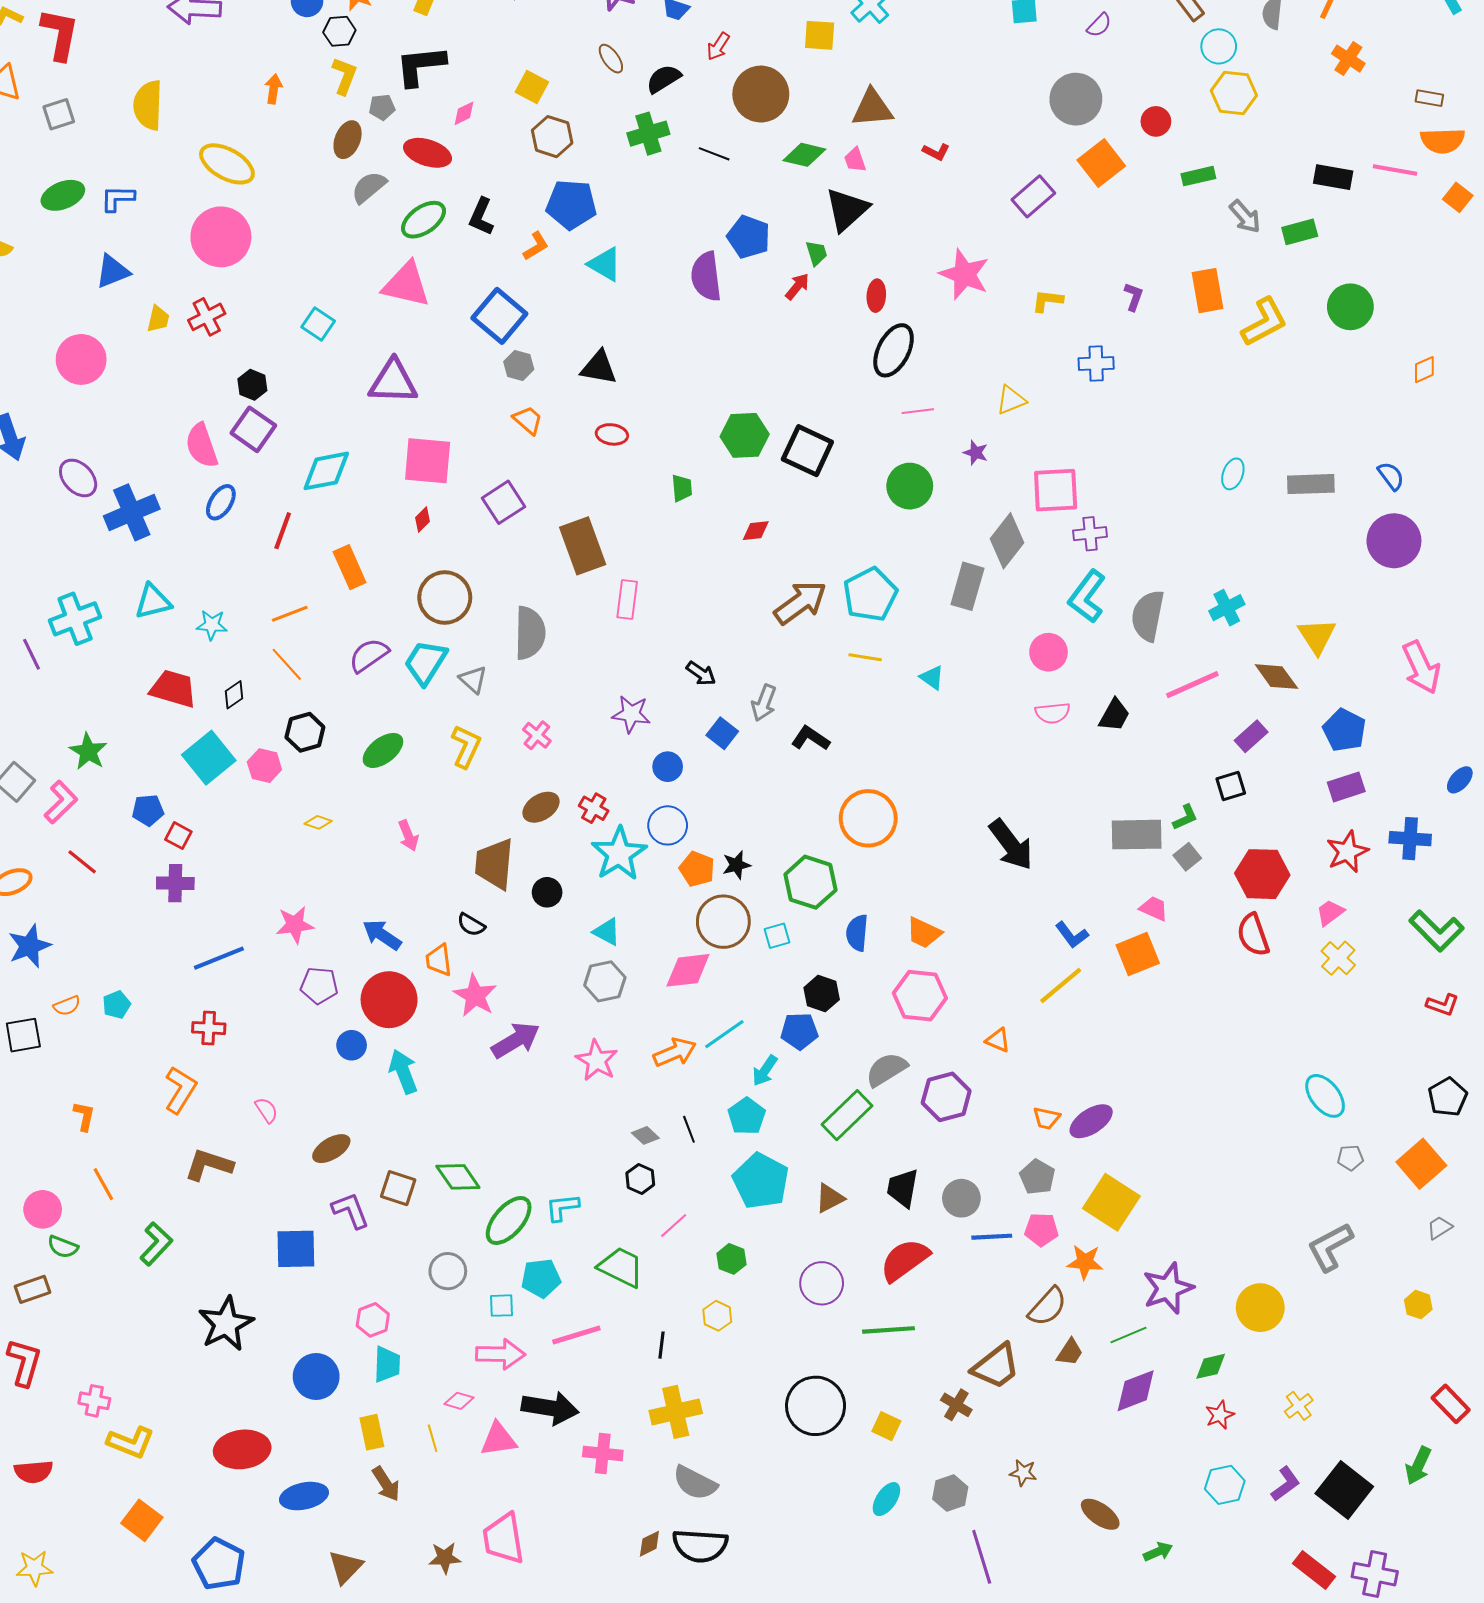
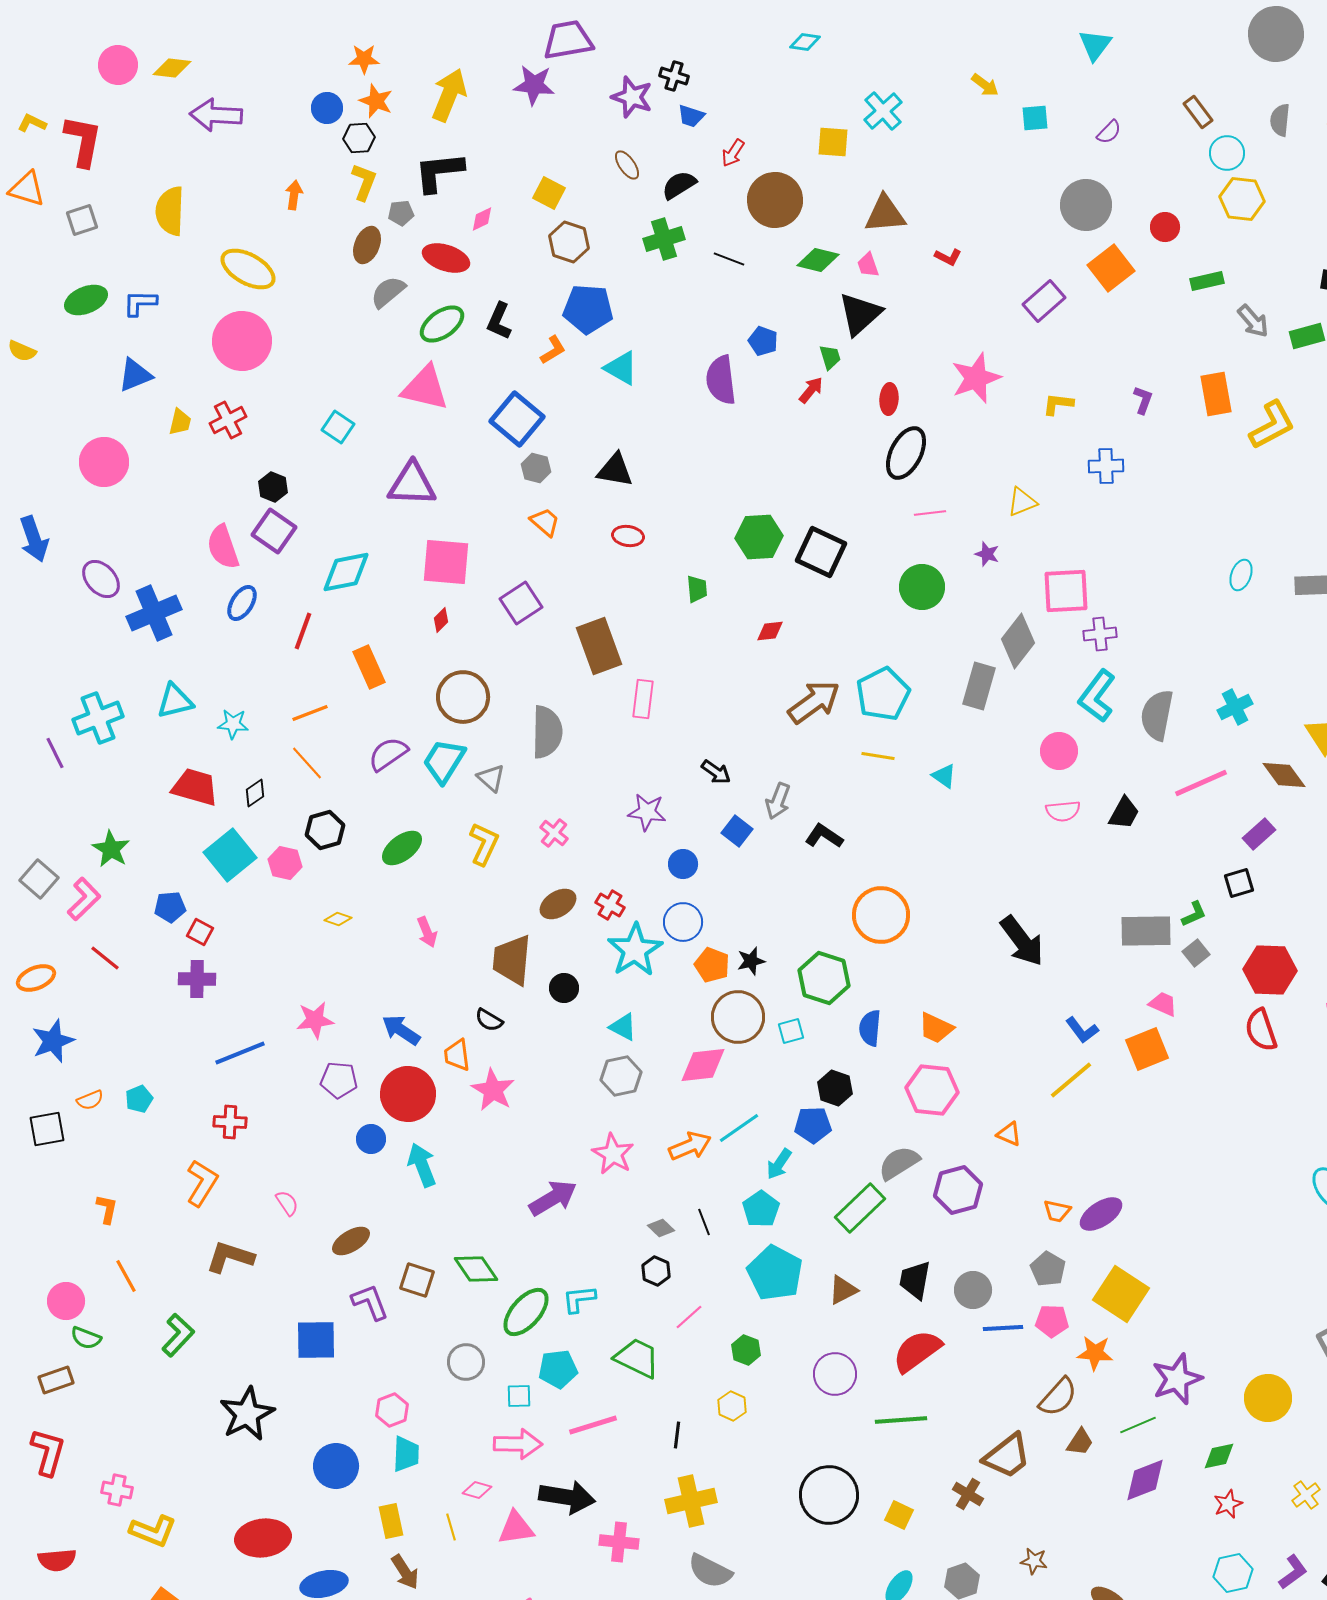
blue pentagon: (749, 237) -> (763, 341), size x0.7
pink star: (964, 274) -> (976, 378), turned 30
purple arrow: (516, 1040) -> (553, 1198), moved

